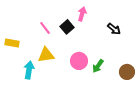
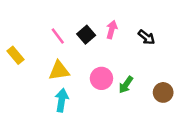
pink arrow: (82, 14) -> (112, 30), moved
yellow rectangle: (12, 43) -> (15, 55), turned 40
cyan arrow: (29, 70) -> (62, 100), moved

